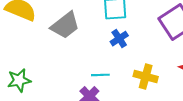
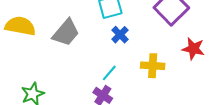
cyan line: (100, 75) -> (109, 73), turned -36

